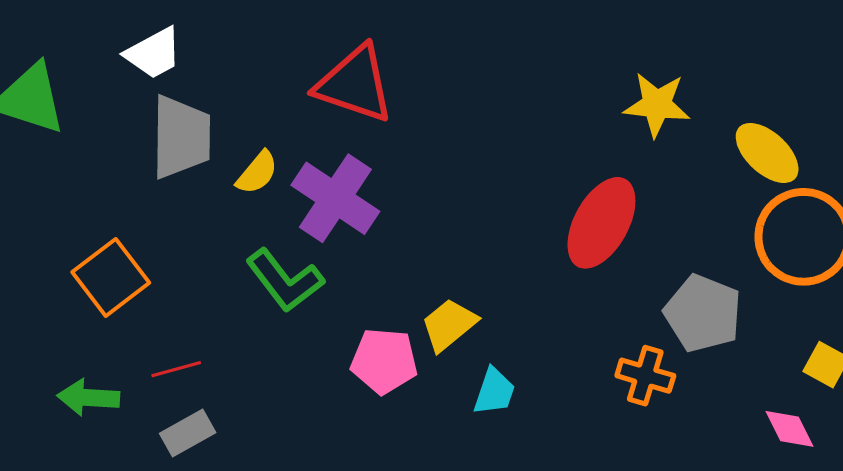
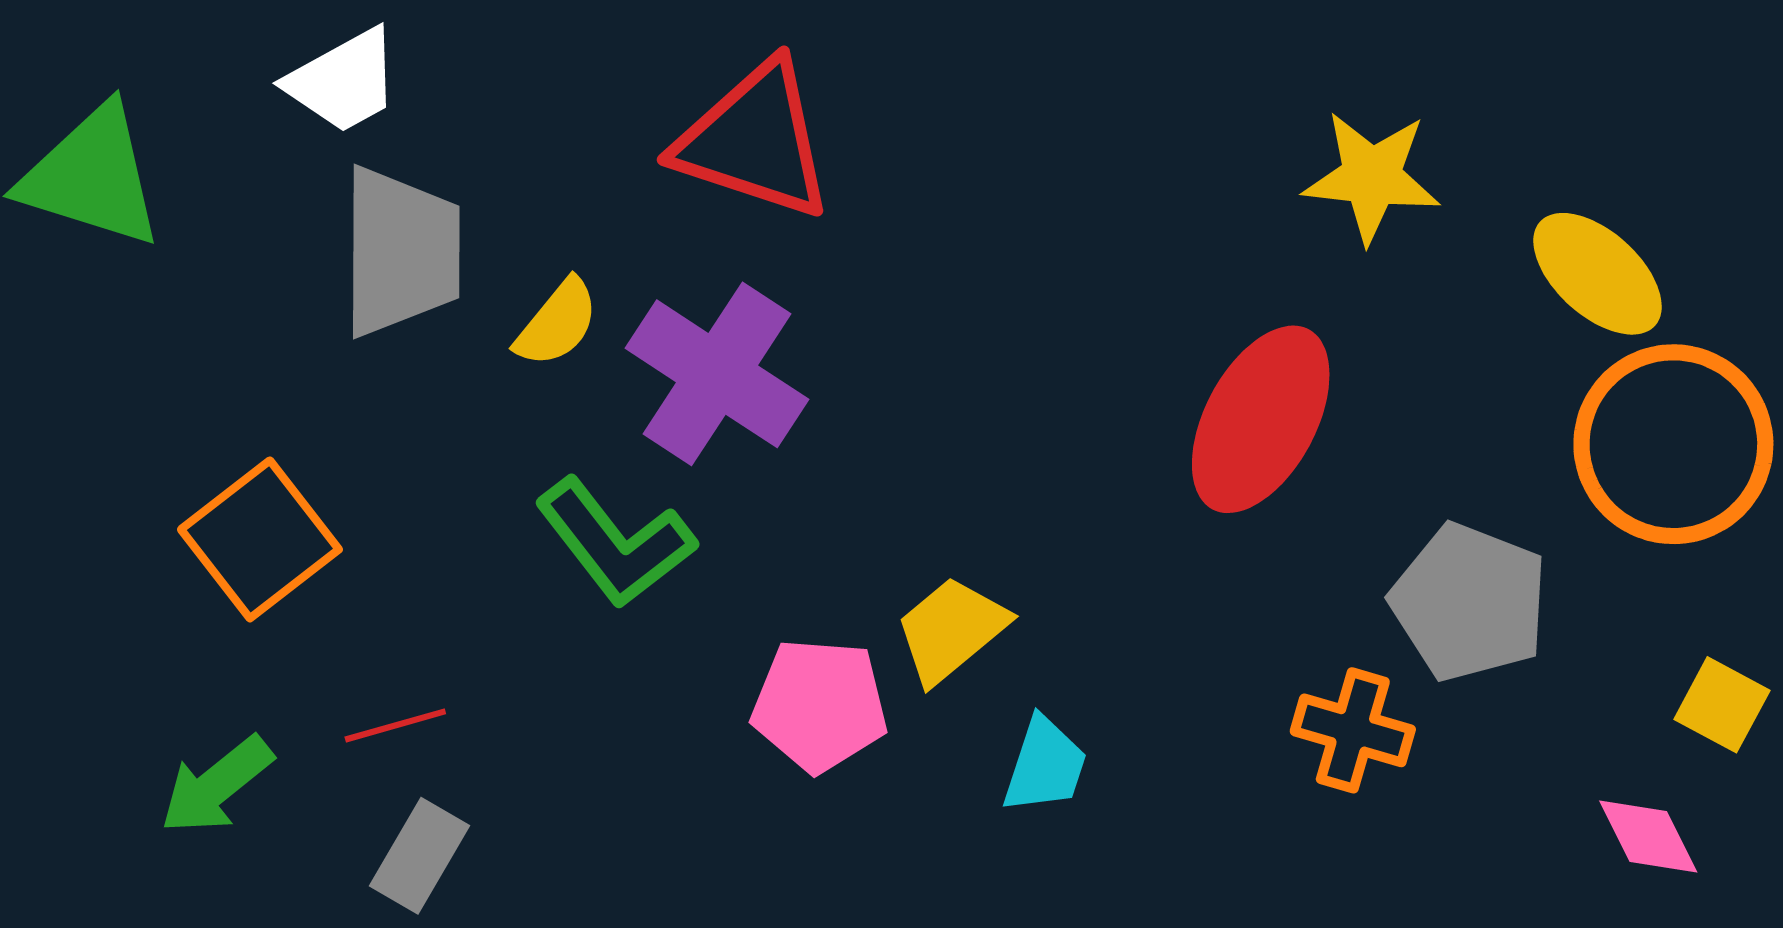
green arrow: (88, 398) -> (216, 785), turned -42
gray rectangle: (188, 433) -> (420, 856), turned -30

